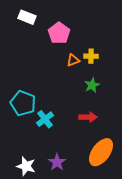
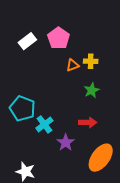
white rectangle: (27, 17) -> (27, 41), moved, turned -60
purple star: (57, 162) -> (66, 142), moved

